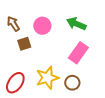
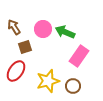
green arrow: (76, 24) -> (65, 32), moved
red ellipse: (15, 83) -> (16, 71), moved

